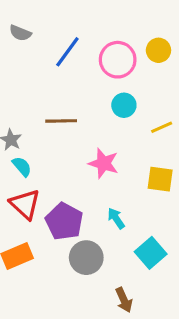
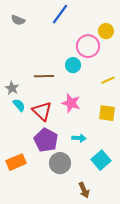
blue line: (67, 52) -> (60, 14), moved
pink circle: (118, 60) -> (88, 46), moved
cyan circle: (124, 105) -> (73, 65), moved
red triangle: (25, 204) -> (42, 111), moved
cyan arrow: (116, 218) -> (79, 138), turned 128

